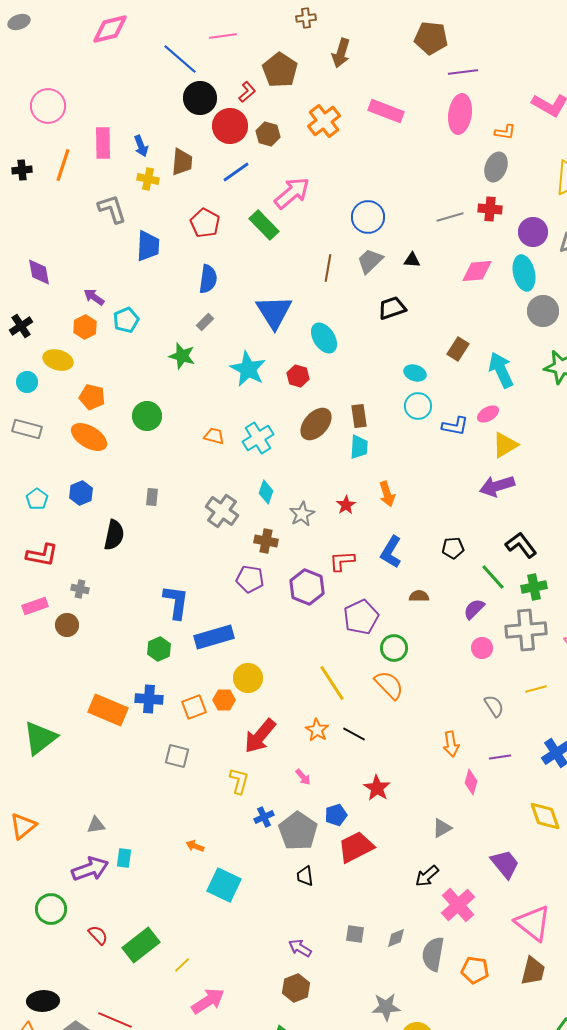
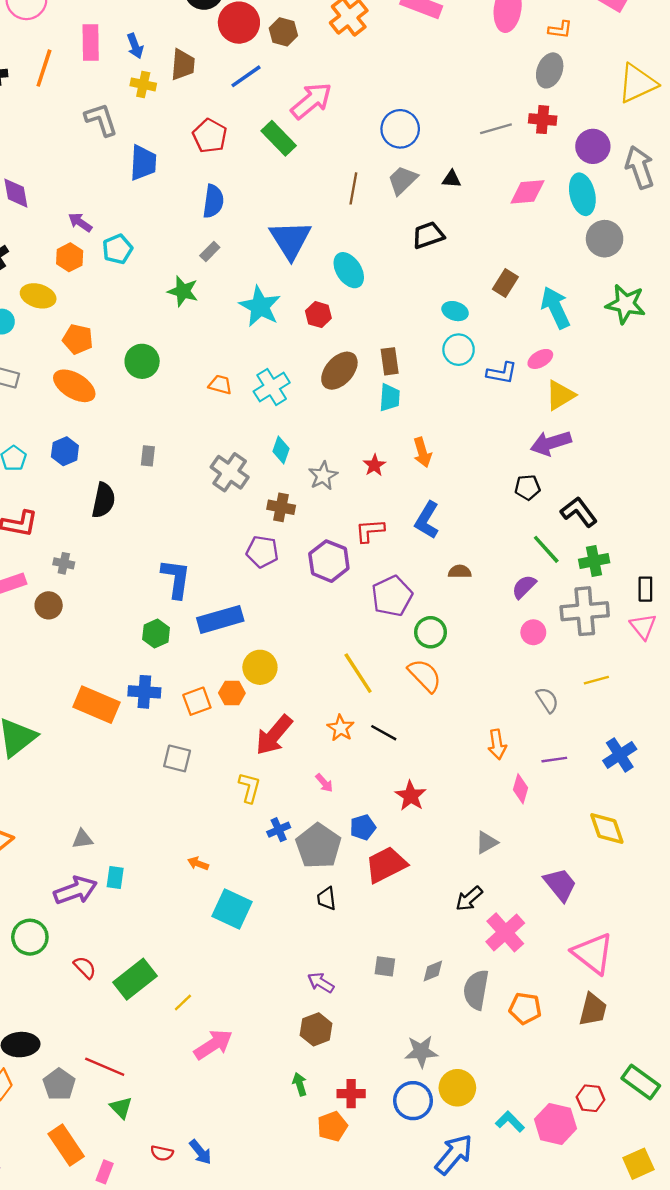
black pentagon: (453, 548) -> (527, 487), moved

